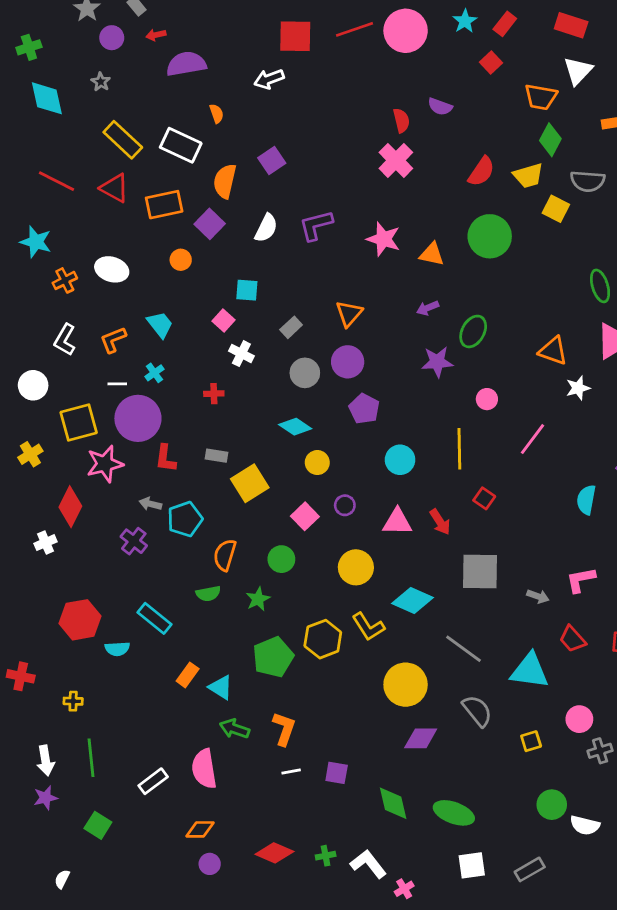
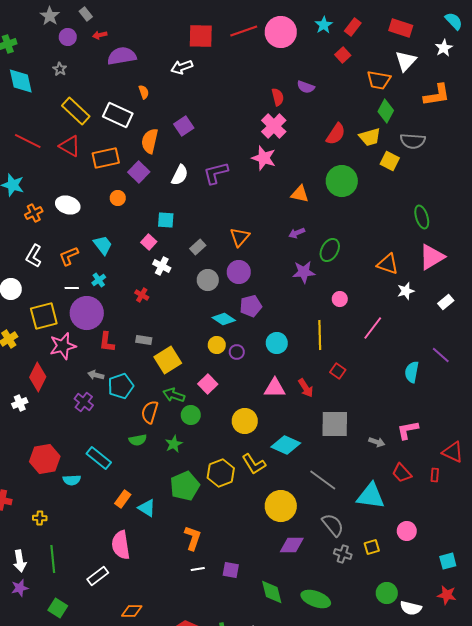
pink star: (383, 239) -> (264, 158), moved
red cross: (214, 394) -> (142, 295), turned 32
purple pentagon: (364, 409) -> (251, 306), turned 30
cyan diamond: (295, 427) -> (224, 319), moved
purple circle: (345, 505) -> (237, 352), moved
green arrow: (234, 729) -> (174, 395), moved
gray cross: (600, 751) -> (343, 554), moved, turned 36
pink semicircle: (204, 769) -> (121, 545), moved

